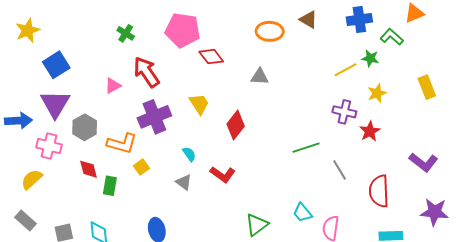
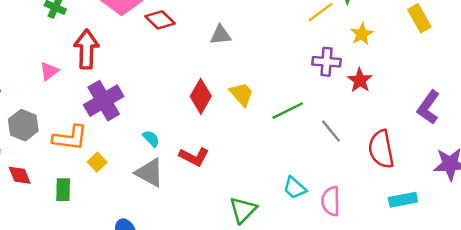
red arrow: (146, 72) -> (86, 49), turned 44
yellow trapezoid: (199, 104) -> (241, 94), moved
purple L-shape: (423, 162) -> (428, 107), turned 96
red diamond: (88, 169) -> (20, 175), moved
gray triangle: (184, 182) -> (150, 173), size x1.5

